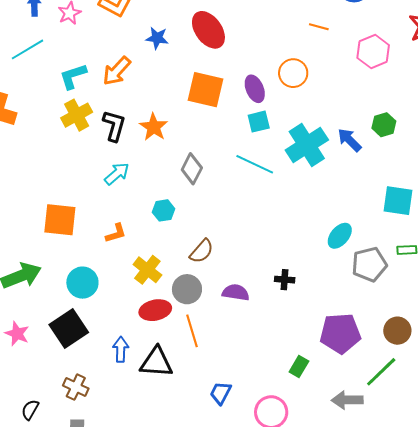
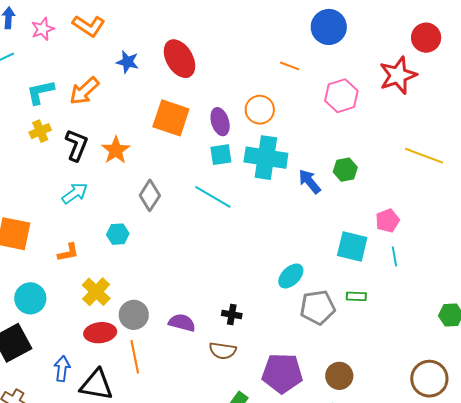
yellow cross: (77, 115) -> (40, 131), size x0.7
cyan cross: (307, 145) -> (266, 158), moved, turned 36
brown semicircle: (202, 251) -> (223, 351), moved, turned 52

